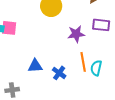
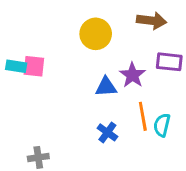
purple star: (76, 34) -> (132, 75), turned -30
blue triangle: (35, 66) -> (106, 87), moved

